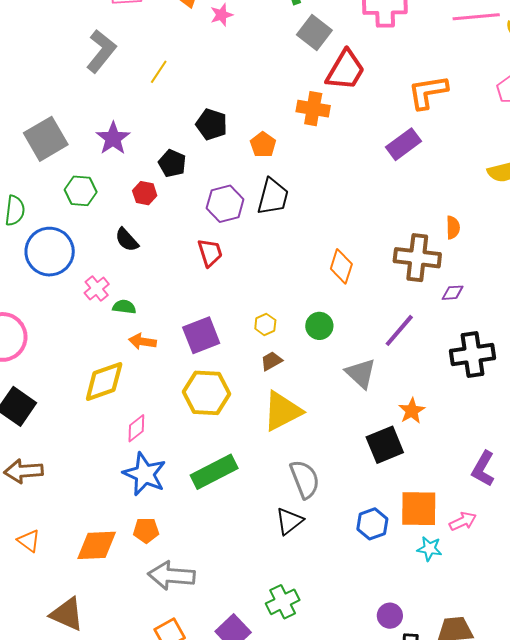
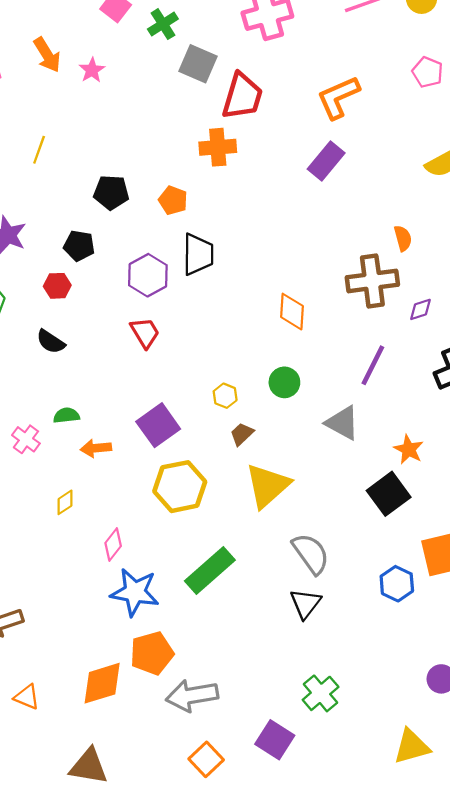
pink cross: (97, 289) -> (26, 439), moved
yellow diamond: (104, 381) -> (65, 502), size x0.5
orange pentagon: (146, 530) -> (152, 653), size x1.5

